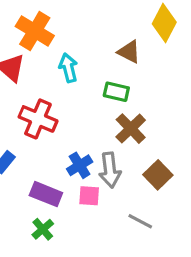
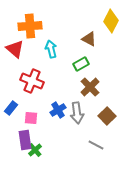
orange cross: (35, 31) -> (30, 26), turned -35
green rectangle: (116, 92) -> (81, 64), turned -42
purple rectangle: (46, 194) -> (25, 140), moved, turned 60
pink square: (89, 196) -> (31, 118), moved

